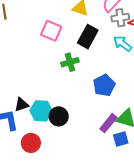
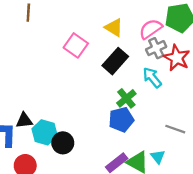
gray cross: (120, 18) -> (156, 48), turned -30
green cross: (70, 62) -> (126, 98), moved, turned -36

